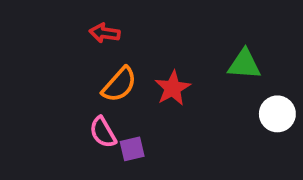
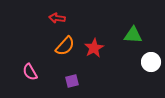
pink semicircle: (103, 132) -> (30, 72), moved

